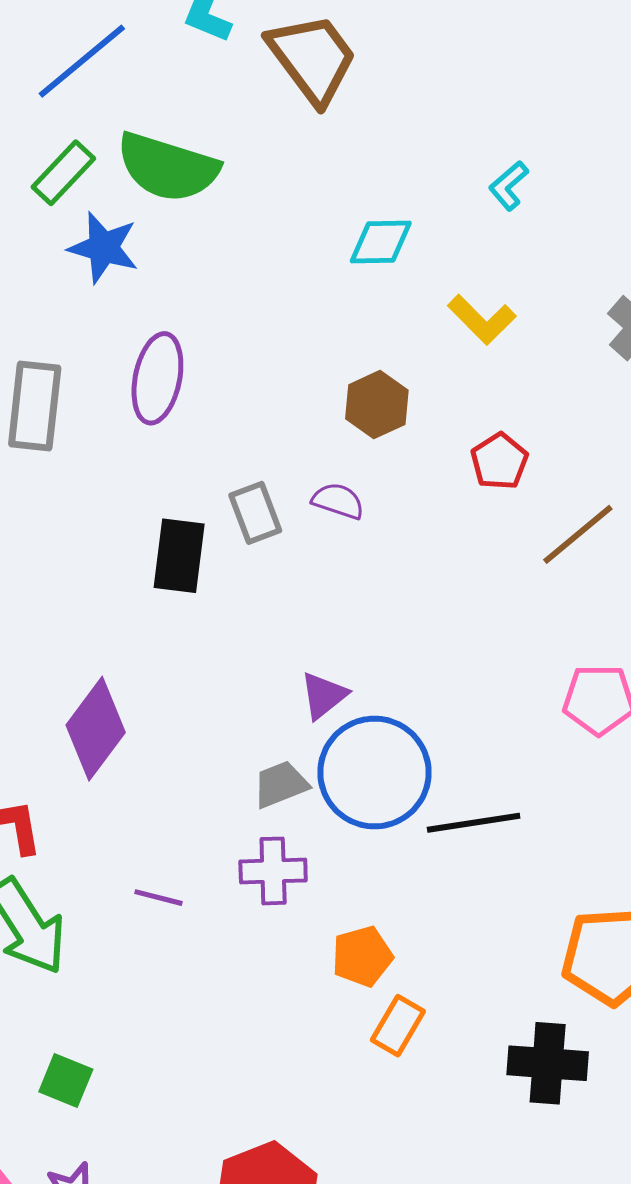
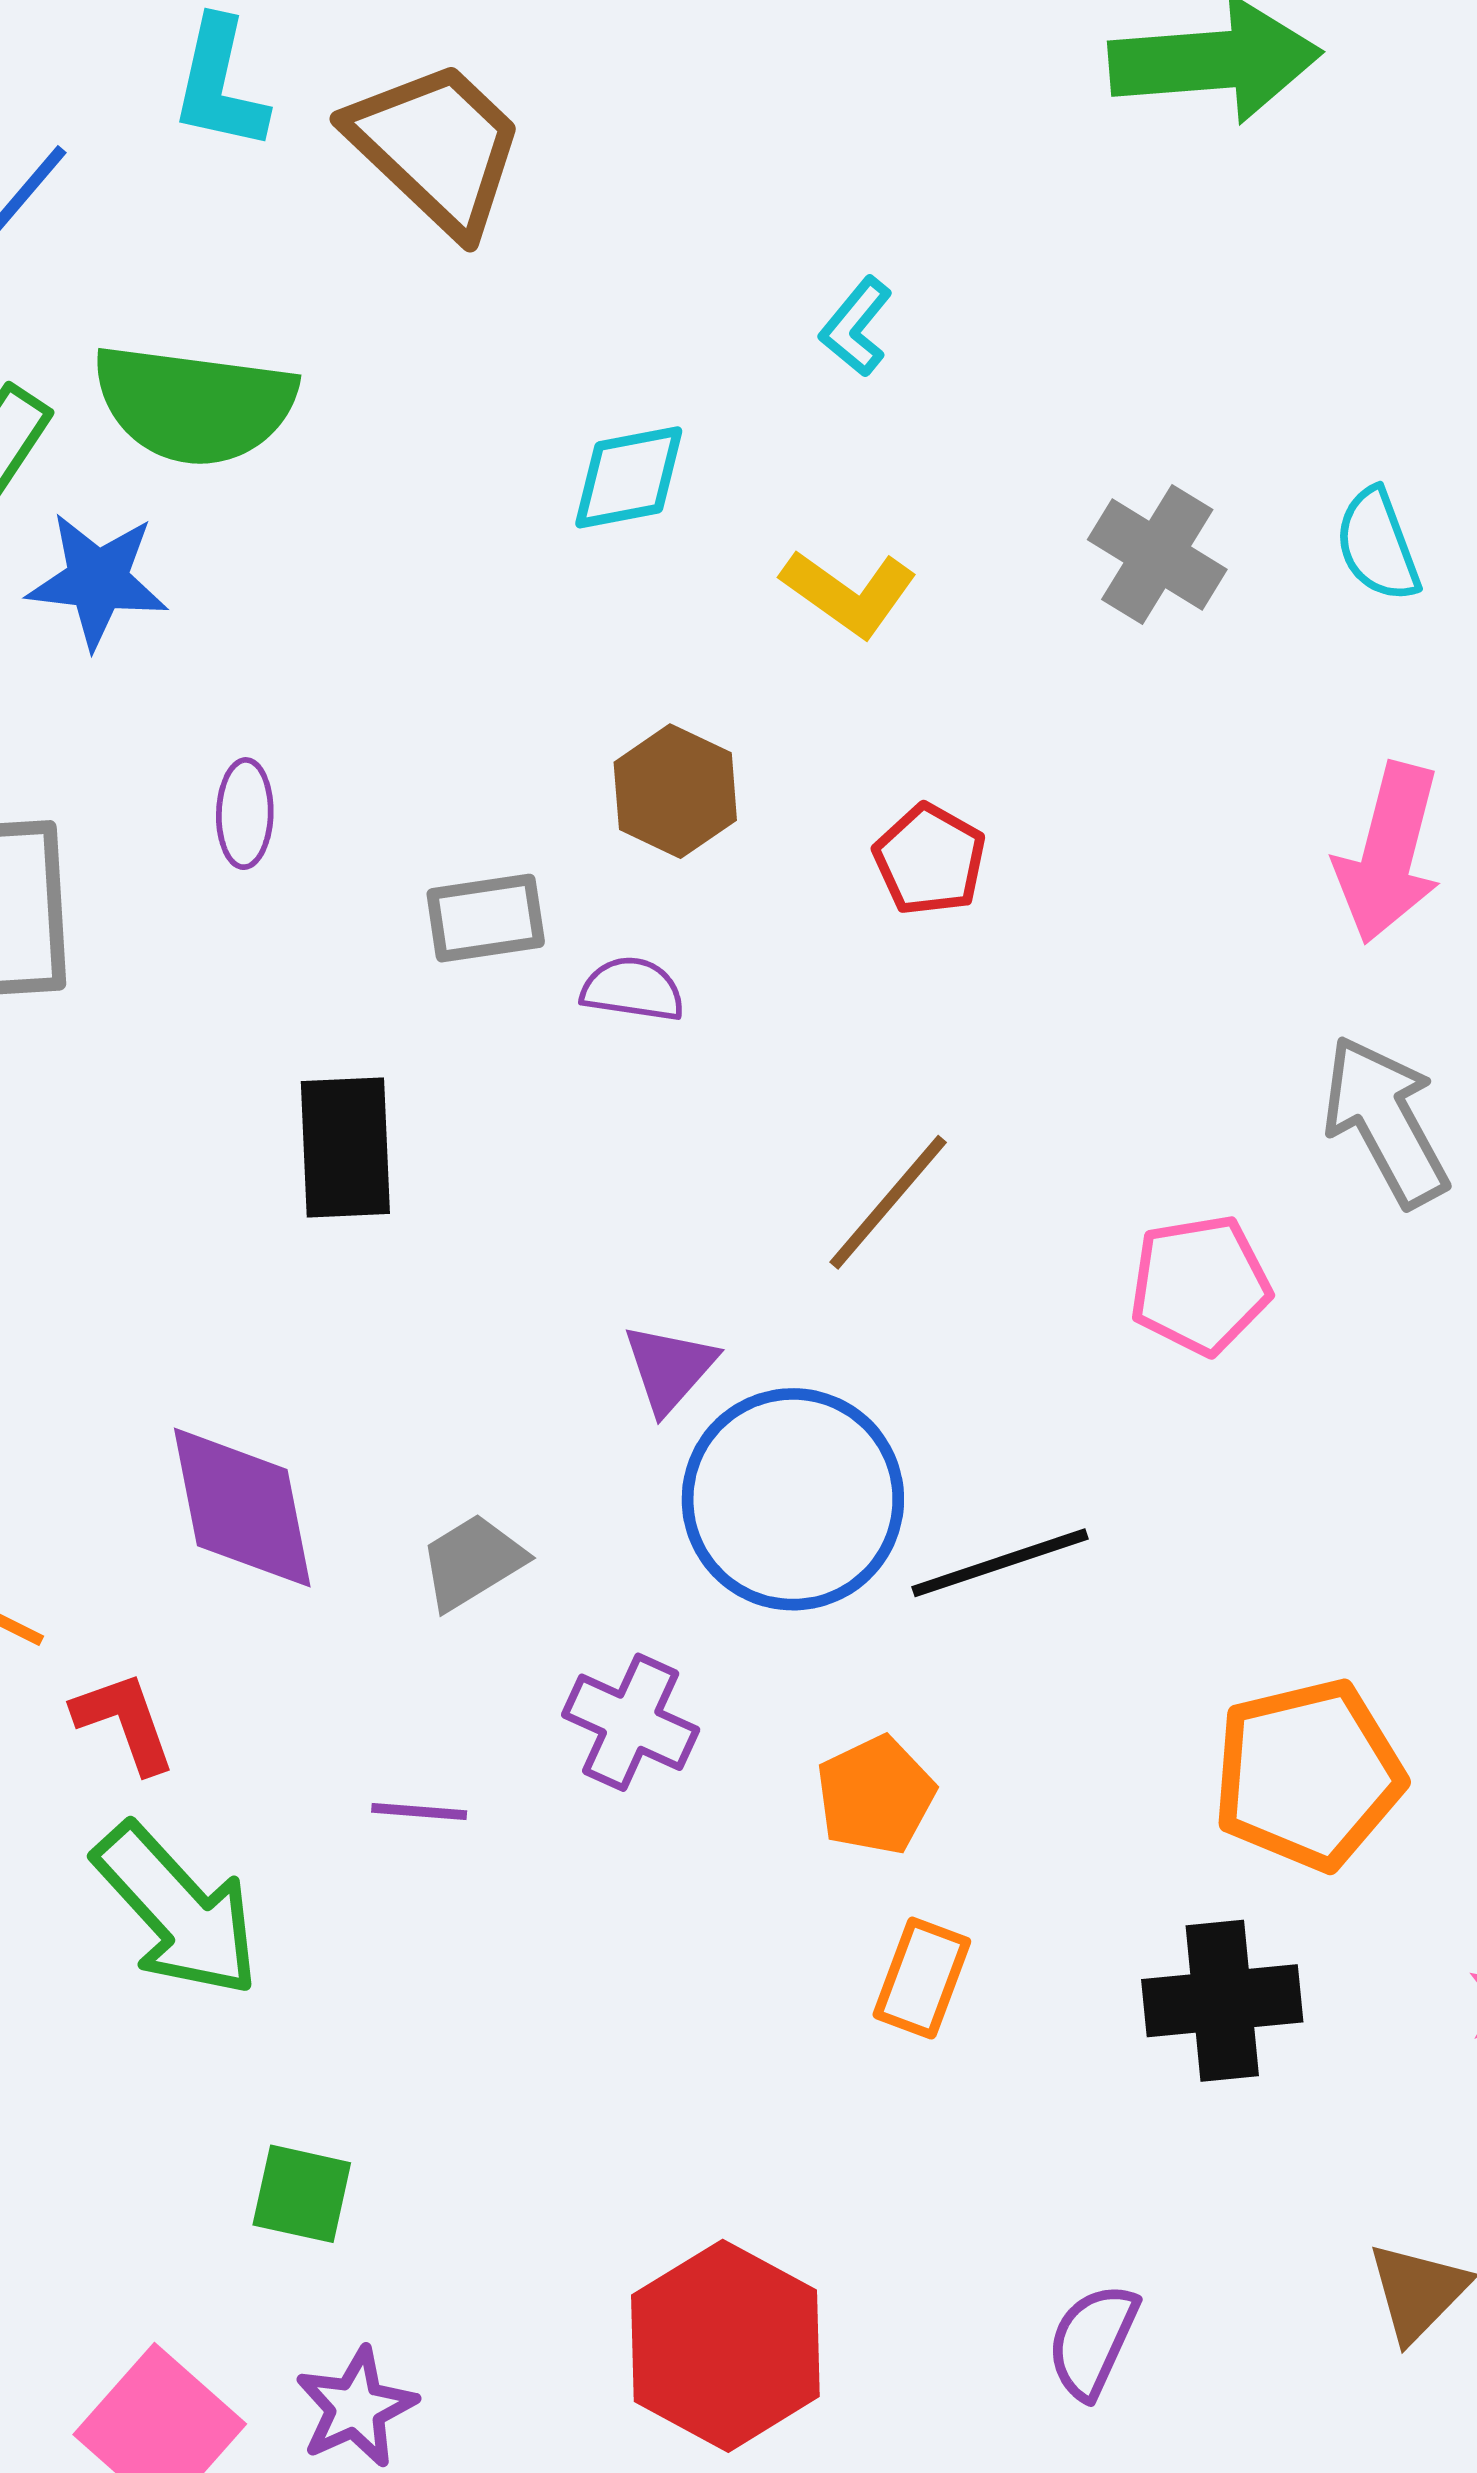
purple ellipse: (157, 378) -> (245, 814), size x0.6
gray rectangle: (255, 513) -> (486, 918), moved, turned -68
brown line: (578, 534) -> (888, 1202), moved
purple diamond: (96, 729) -> (242, 1508), turned -38
gray trapezoid: (281, 784) -> (472, 1562), moved
purple cross: (273, 871) -> (631, 1722), turned 36
orange pentagon: (362, 956) -> (875, 1795), moved

